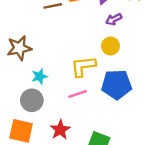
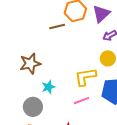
gray circle: (32, 100) -> (33, 107), moved

